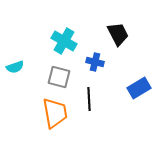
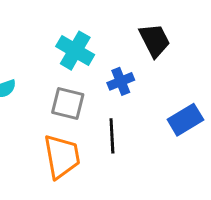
blue cross: (95, 62) -> (121, 81), turned -36

